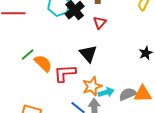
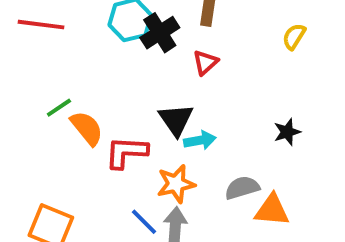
cyan arrow: (106, 92) -> (200, 140), moved
gray semicircle: (128, 94) -> (242, 188), moved

